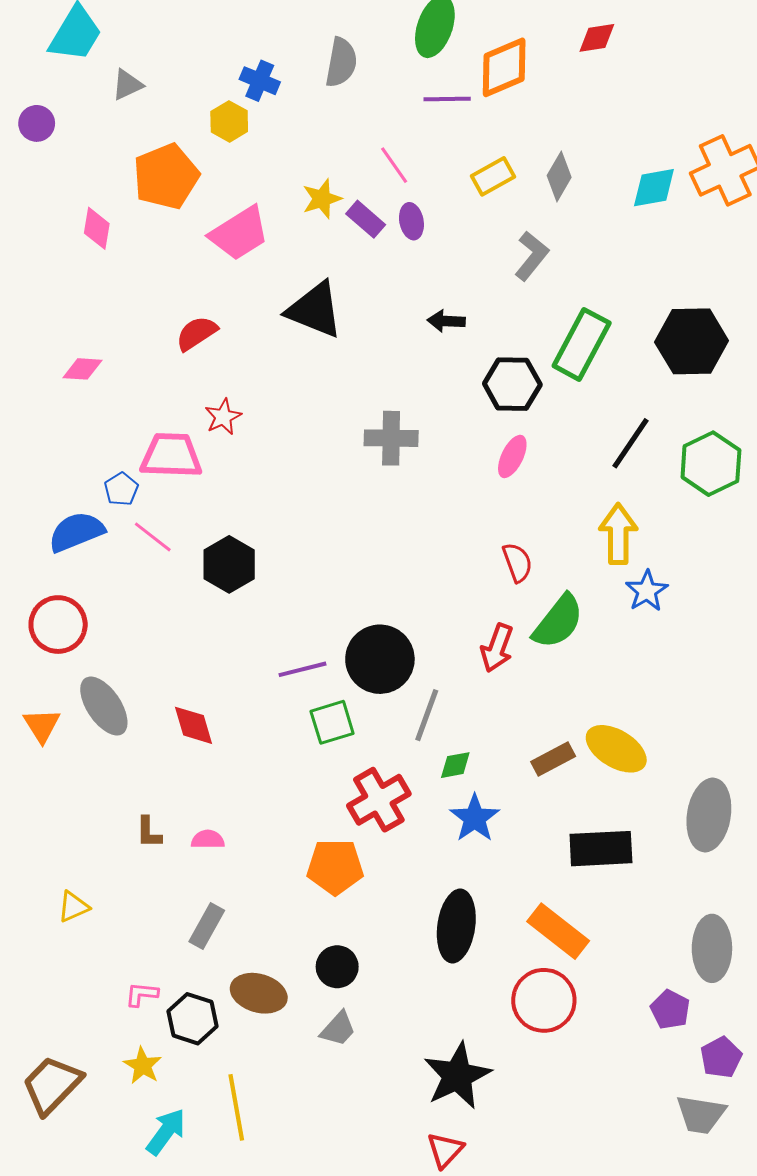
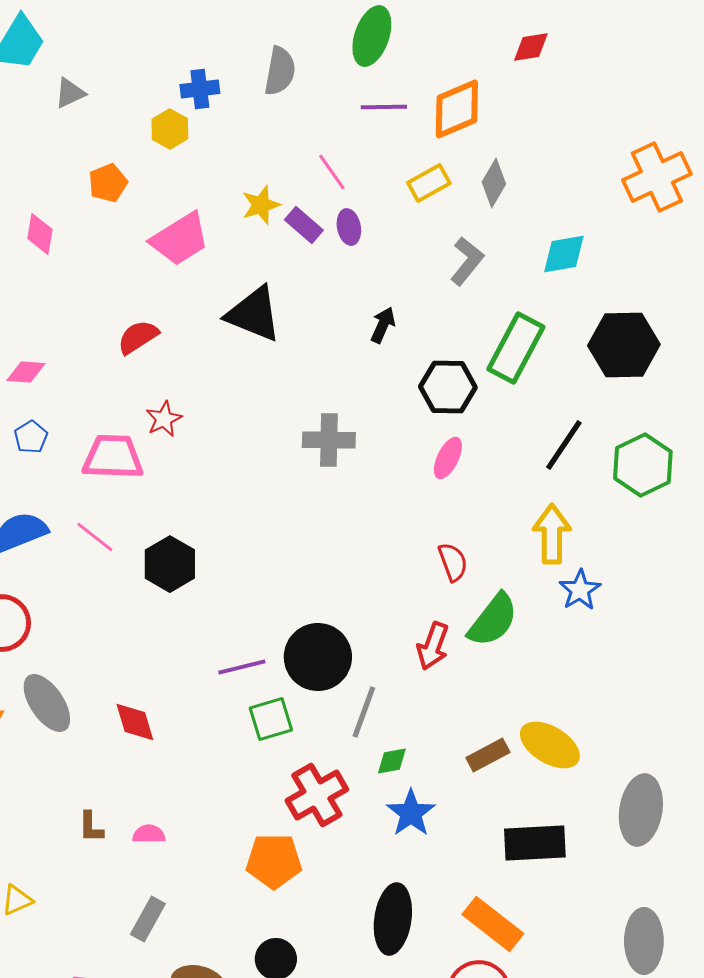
orange diamond: (504, 67) -> (457, 109), moved
blue cross: (260, 81) -> (200, 89), turned -30
orange pentagon: (166, 176) -> (108, 183), size x0.6
cyan diamond: (654, 188) -> (564, 254), moved
black arrow: (446, 321) -> (383, 325), turned 111
blue pentagon: (121, 489) -> (31, 437), moved

